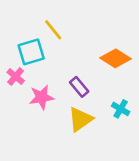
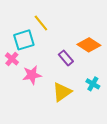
purple rectangle: (79, 87) -> (66, 58), moved

